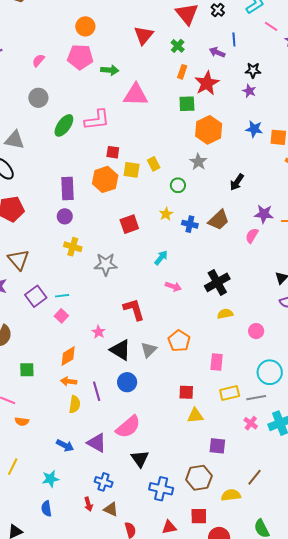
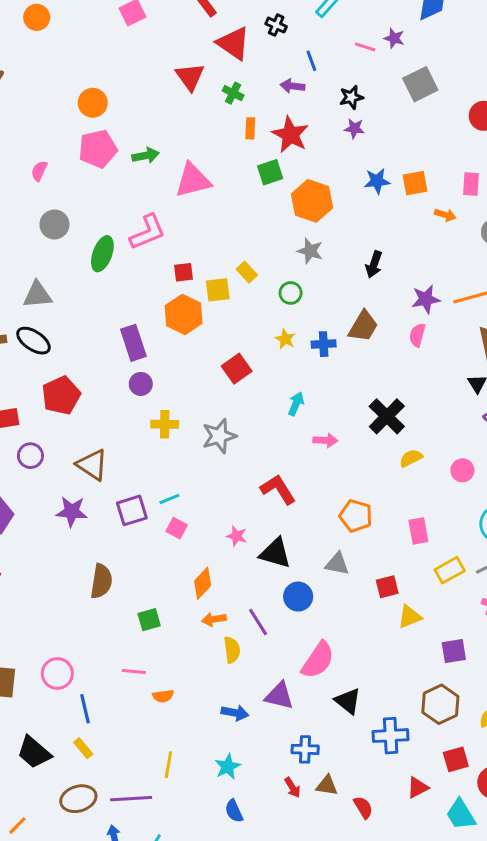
pink line: (271, 26) -> (365, 47), moved
red triangle: (144, 35) -> (190, 77), moved
purple square: (36, 296) -> (132, 510), turned 35
gray triangle: (149, 350) -> (337, 564), moved, turned -48

